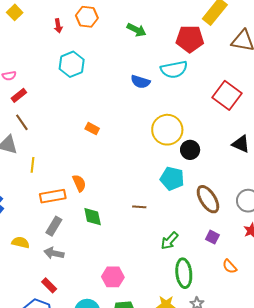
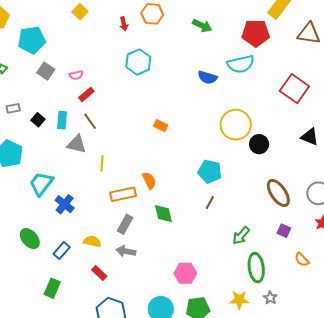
cyan pentagon: (172, 179) -> (210, 171), moved
brown line: (139, 207) -> (210, 203), turned -64
red rectangle: (49, 285) -> (99, 273), moved

